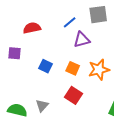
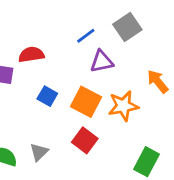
gray square: (98, 15) -> (127, 27), turned -30
red semicircle: (32, 28) -> (31, 55), moved
orange square: (73, 68) -> (86, 102), size x1.5

